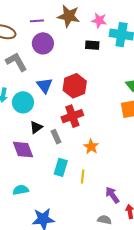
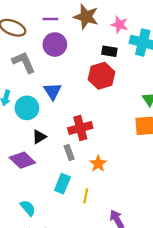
red hexagon: (75, 86) -> (102, 76), moved
gray rectangle: (56, 137) -> (69, 152), moved
purple diamond: (23, 150) -> (22, 160), turned -30
cyan semicircle: (21, 190) -> (28, 208), moved, turned 56

